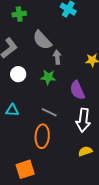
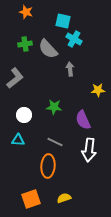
gray semicircle: (42, 40) -> (48, 49), moved
gray arrow: (57, 57) -> (70, 69), moved
white circle: (18, 74) -> (24, 115), moved
yellow semicircle: (85, 151) -> (64, 198), moved

